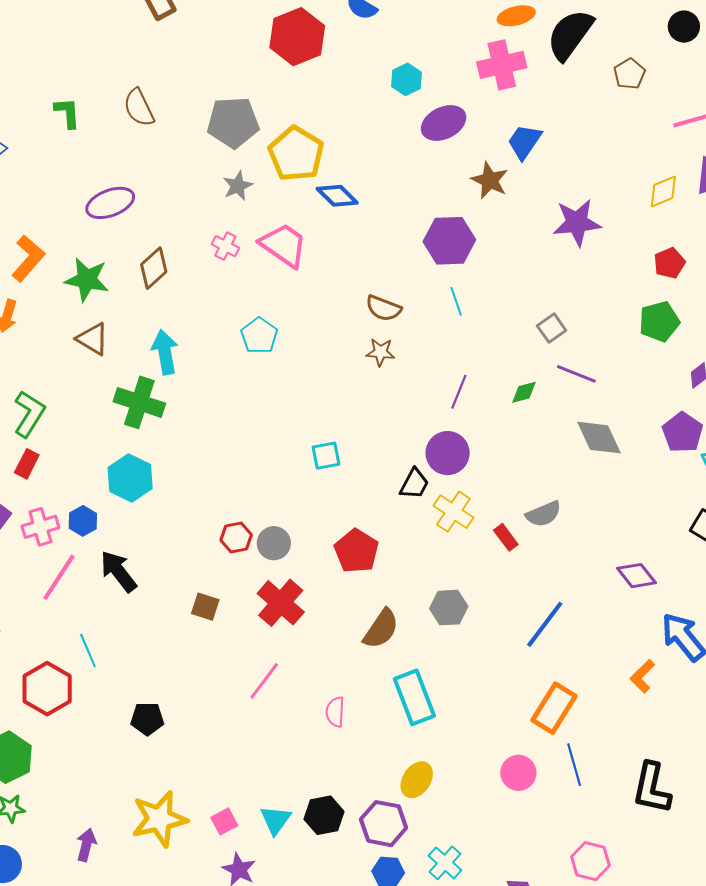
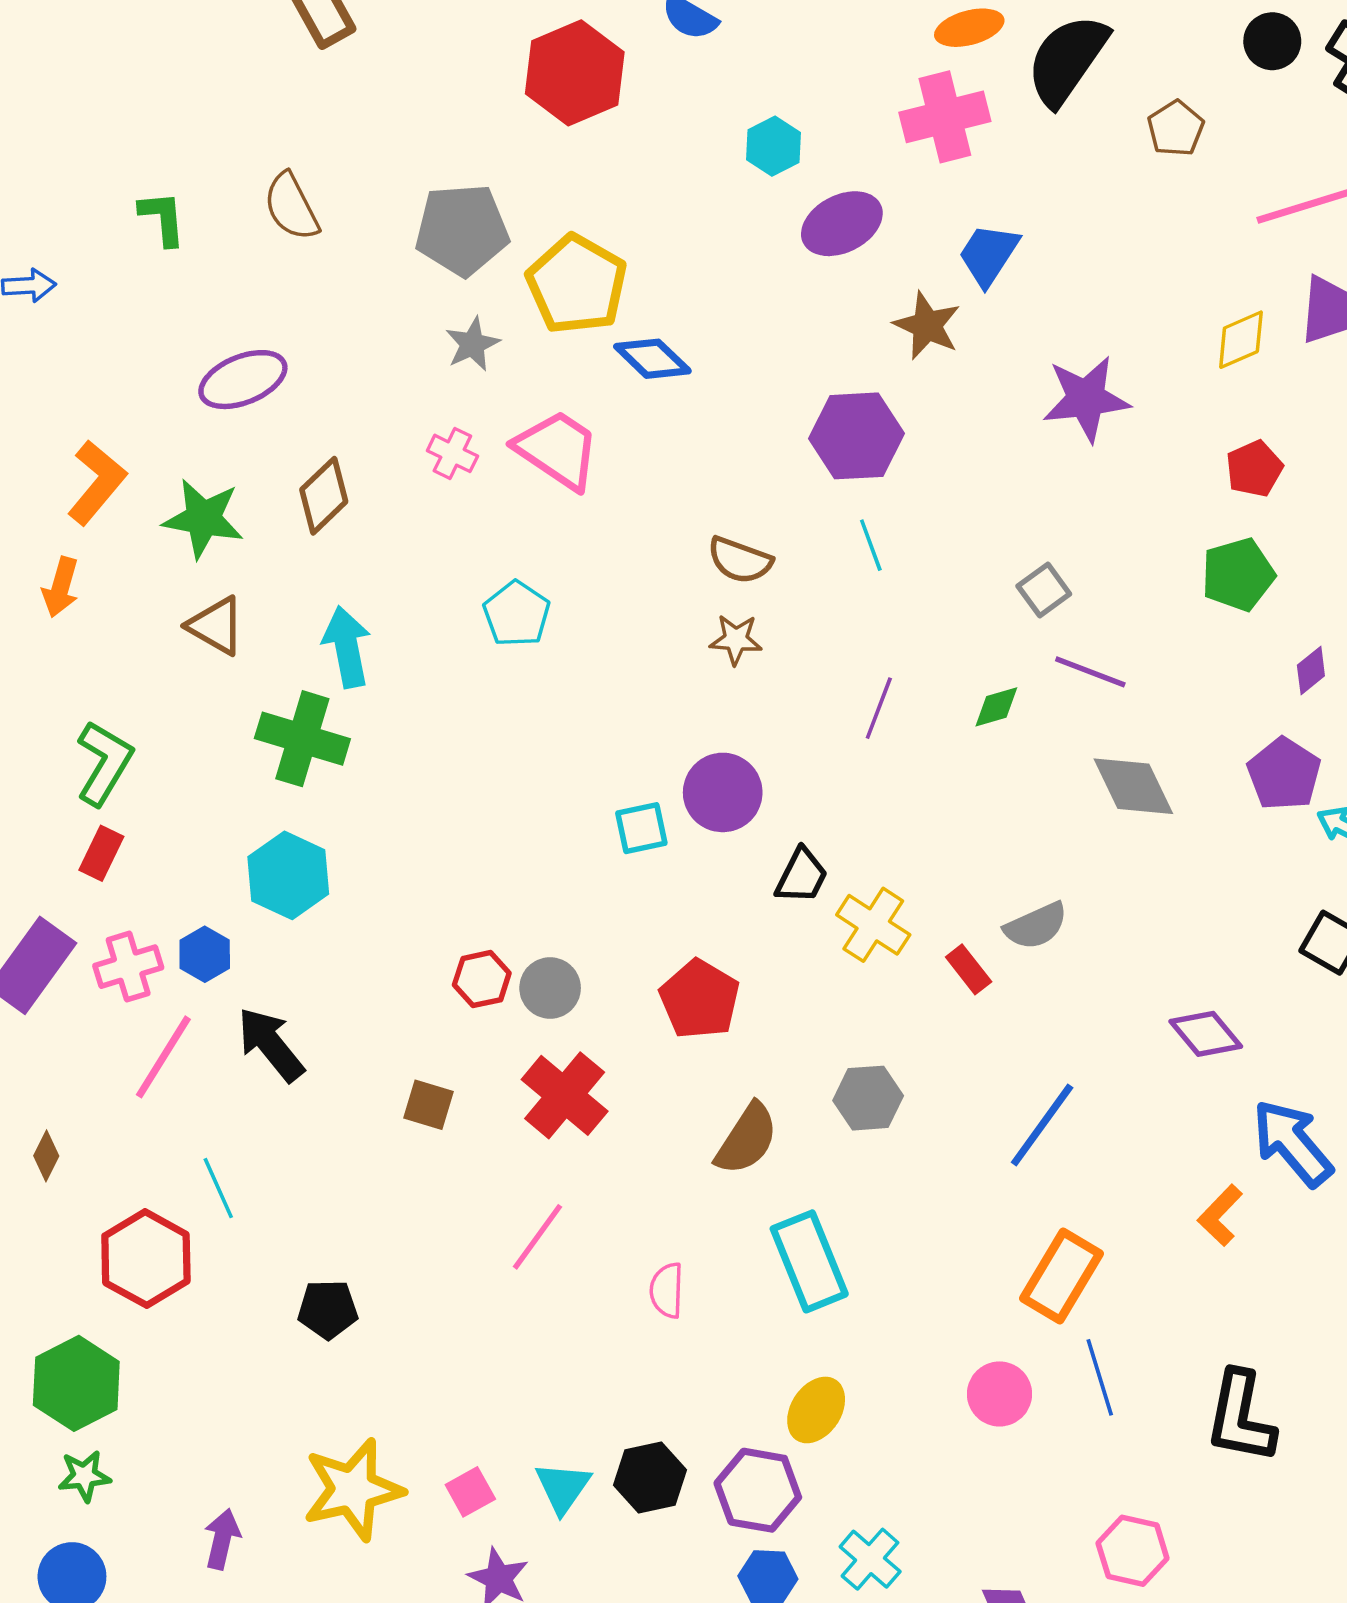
purple circle: (448, 453) -> (723, 792), moved

